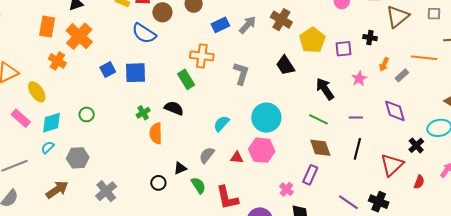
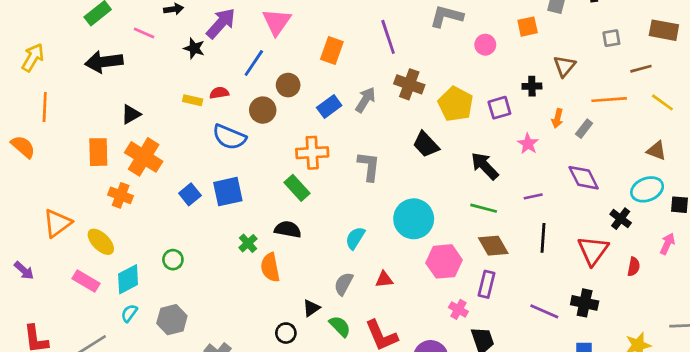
brown circle: (162, 12) -> (263, 110), moved
brown triangle: (397, 17) -> (564, 66), moved, size x0.7
pink hexagon: (262, 150) -> (444, 261), moved

